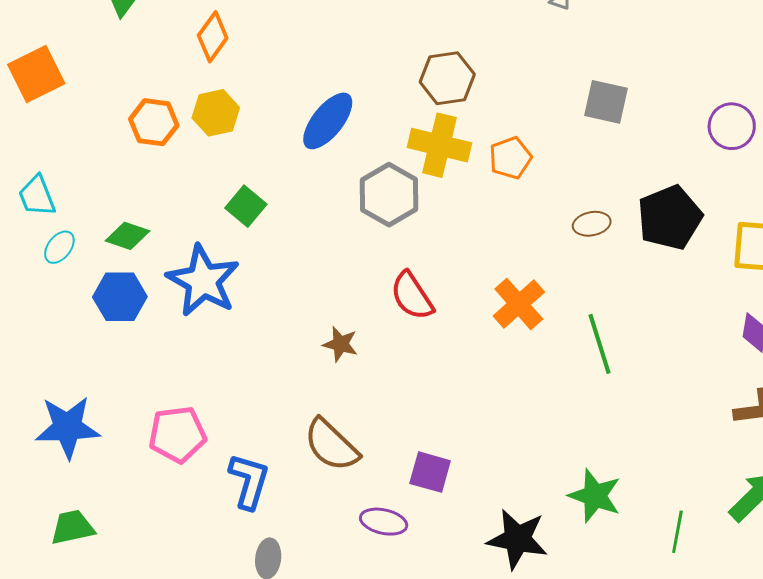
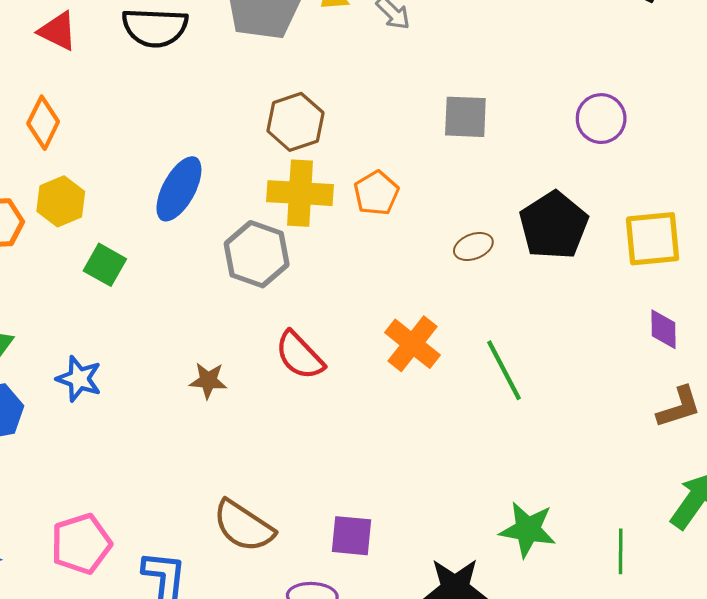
green square: (246, 206) -> (105, 265), moved
blue star: (203, 281) -> (79, 379), size x0.6
brown star: (340, 344) -> (208, 381), moved

